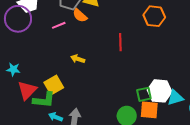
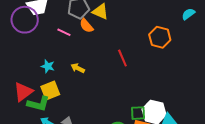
pink line: (59, 25) -> (64, 32), turned 40
red line: (120, 42) -> (122, 58), turned -30
cyan star: (13, 69) -> (48, 66), moved

